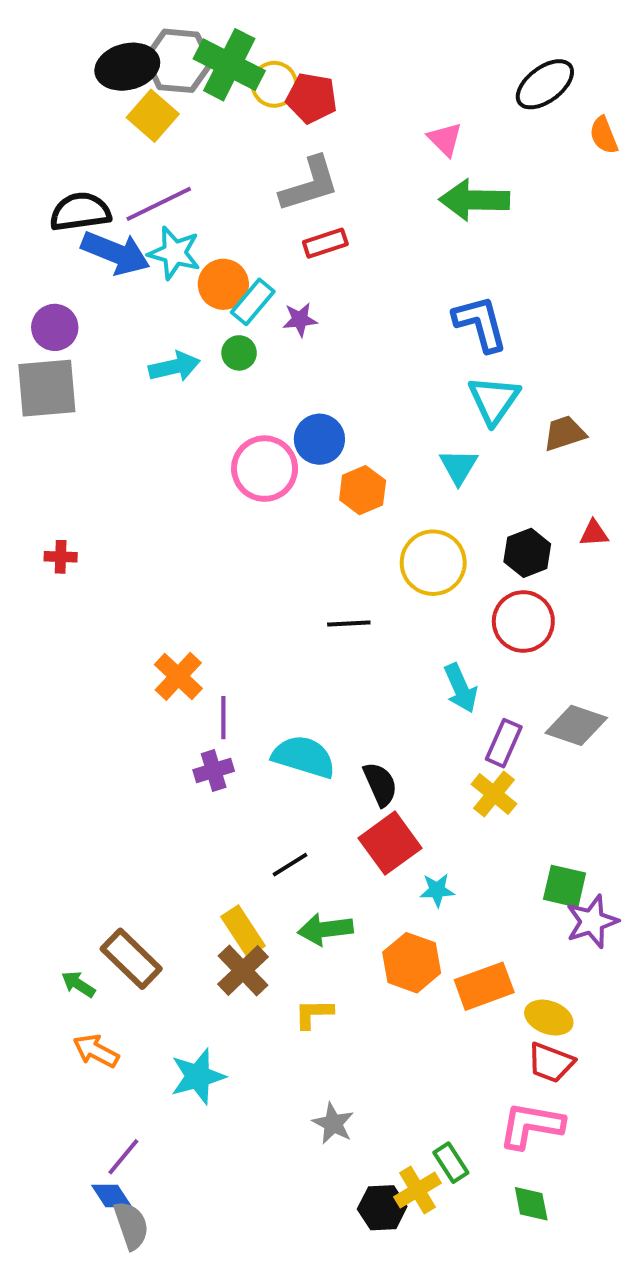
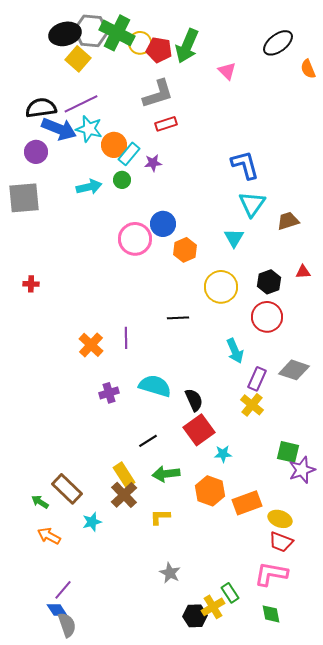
green arrow: (474, 200) -> (187, 46), moved, turned -68
purple circle: (55, 327) -> (36, 152), moved
purple line: (223, 718) -> (126, 338), moved
cyan star: (198, 1076) -> (92, 522), moved, size x0.7

